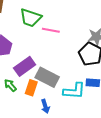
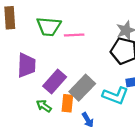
gray rectangle: (47, 77) -> (82, 88), turned -60
cyan L-shape: (74, 91) -> (115, 96), turned 30

